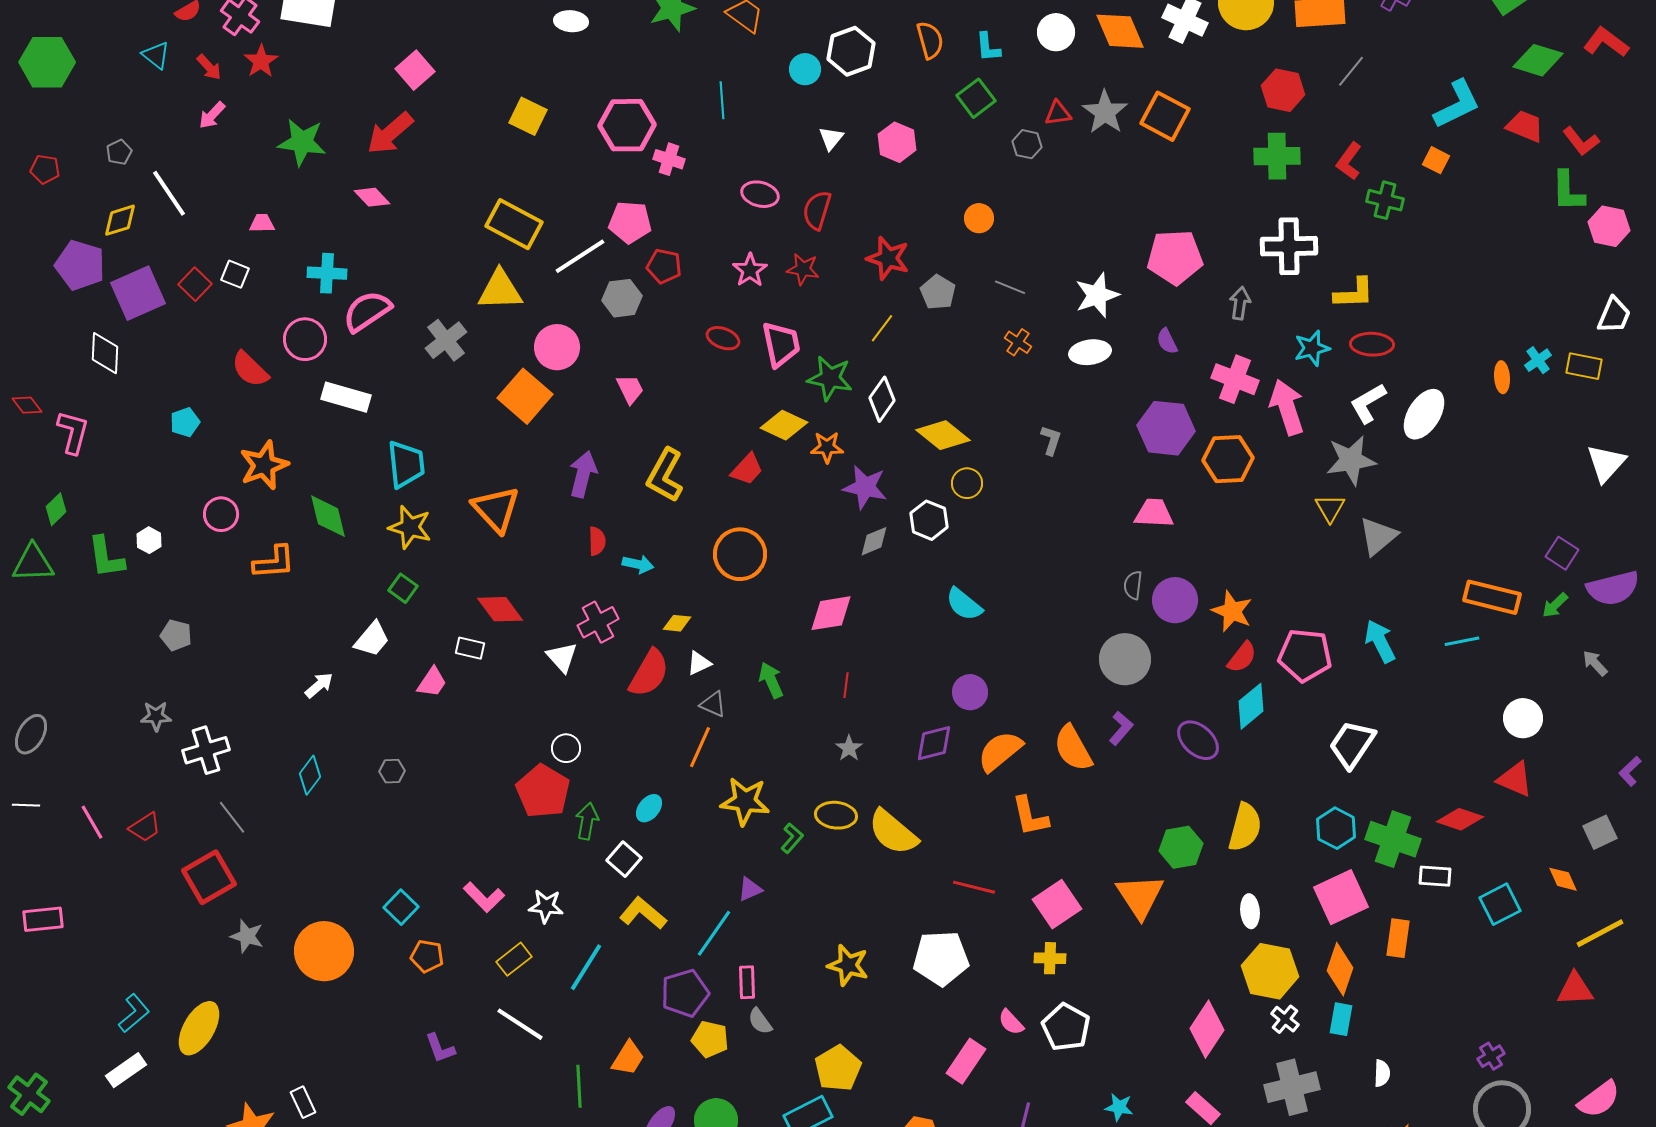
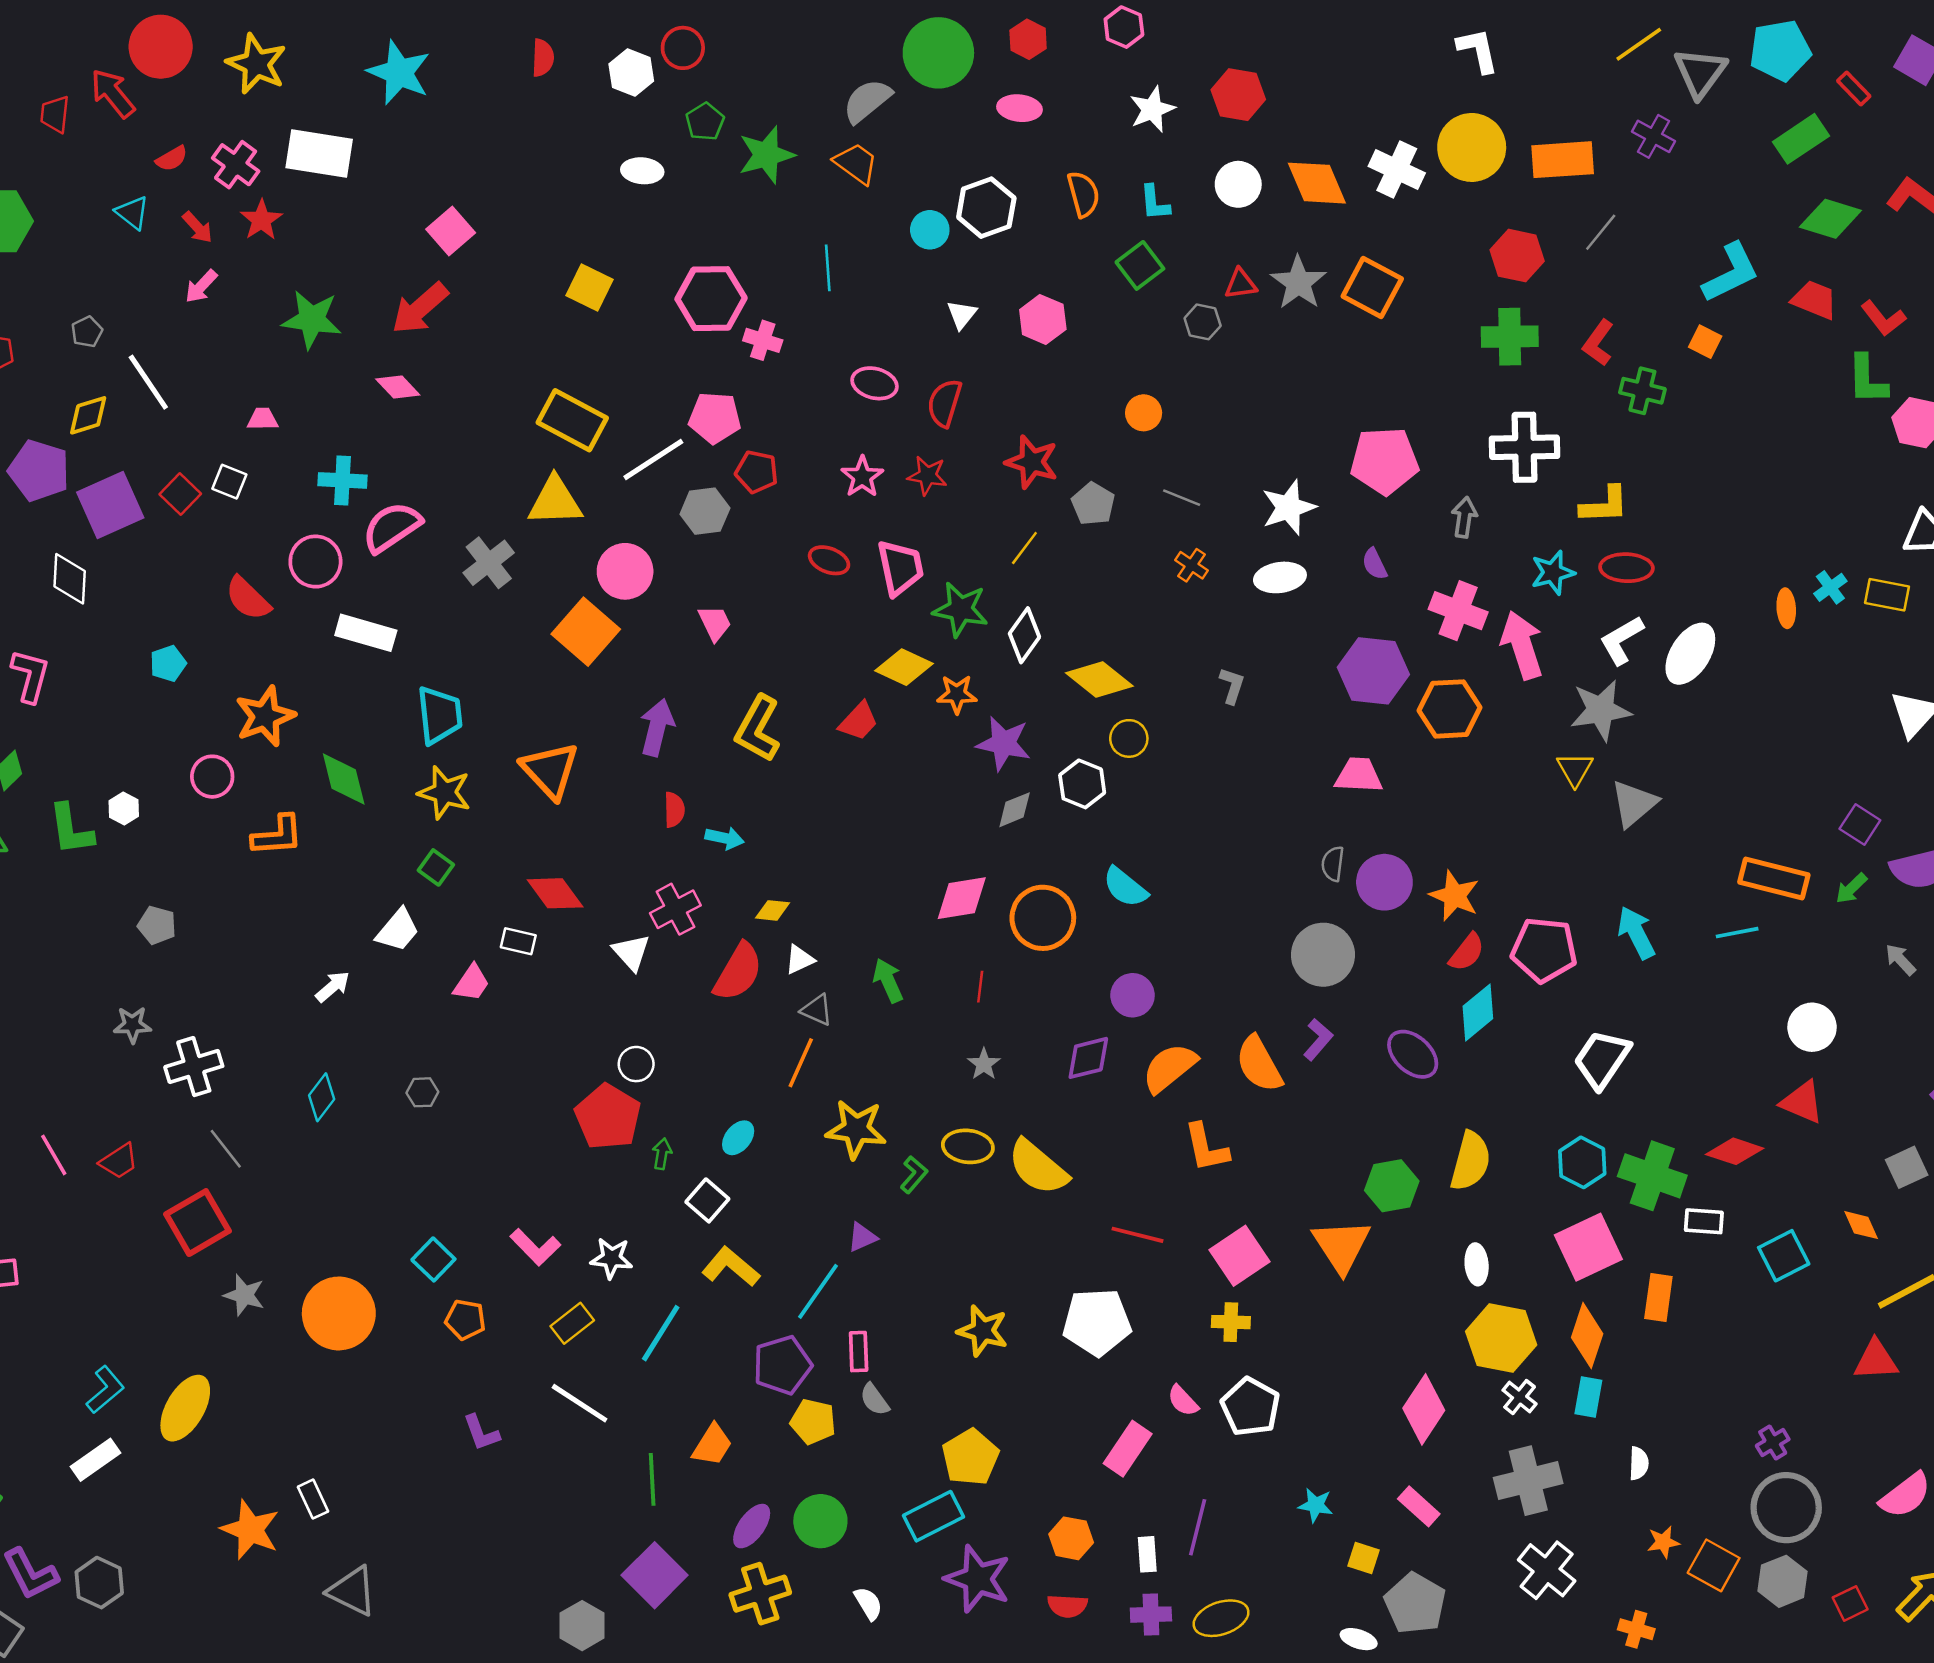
orange circle: (740, 554) -> (1043, 918), moved
green arrow: (587, 821) -> (662, 1154), size x0.7

